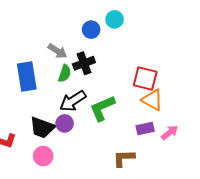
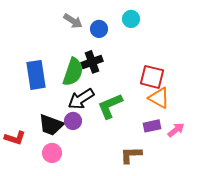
cyan circle: (115, 19) -> (131, 19), moved
gray arrow: (57, 51) -> (73, 21), moved
green semicircle: (65, 73) -> (73, 72), size x1.6

